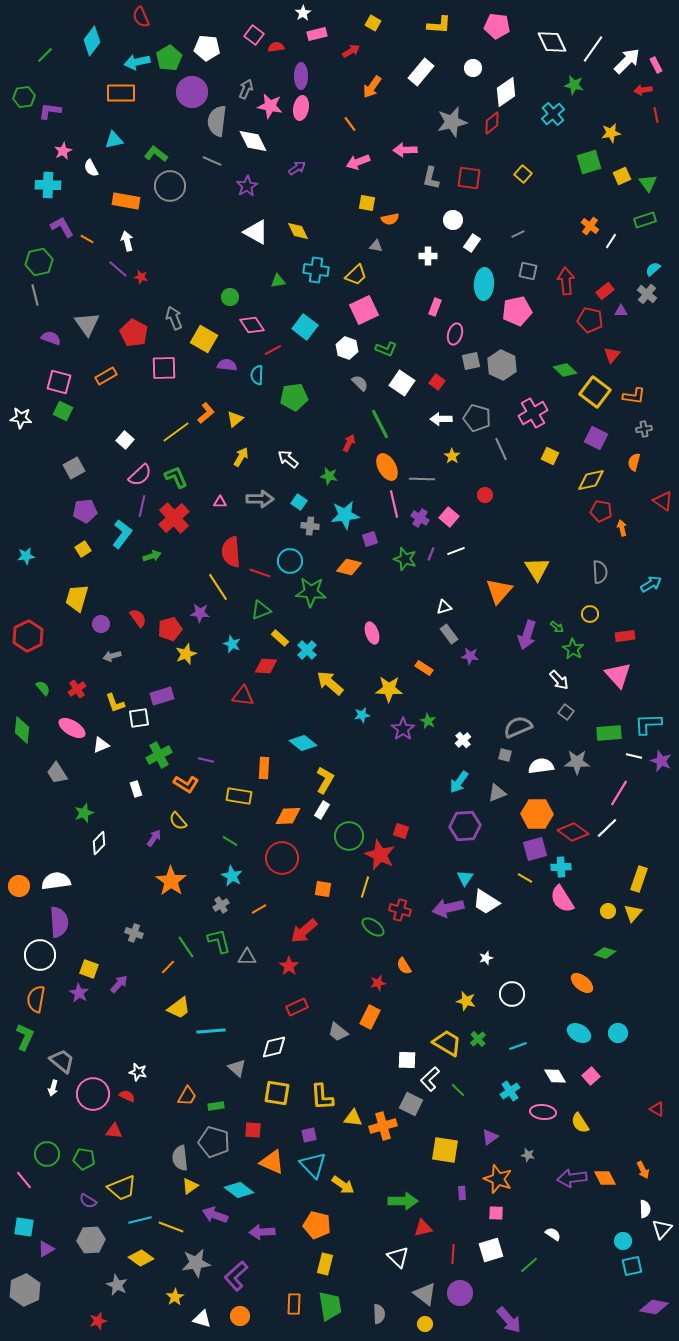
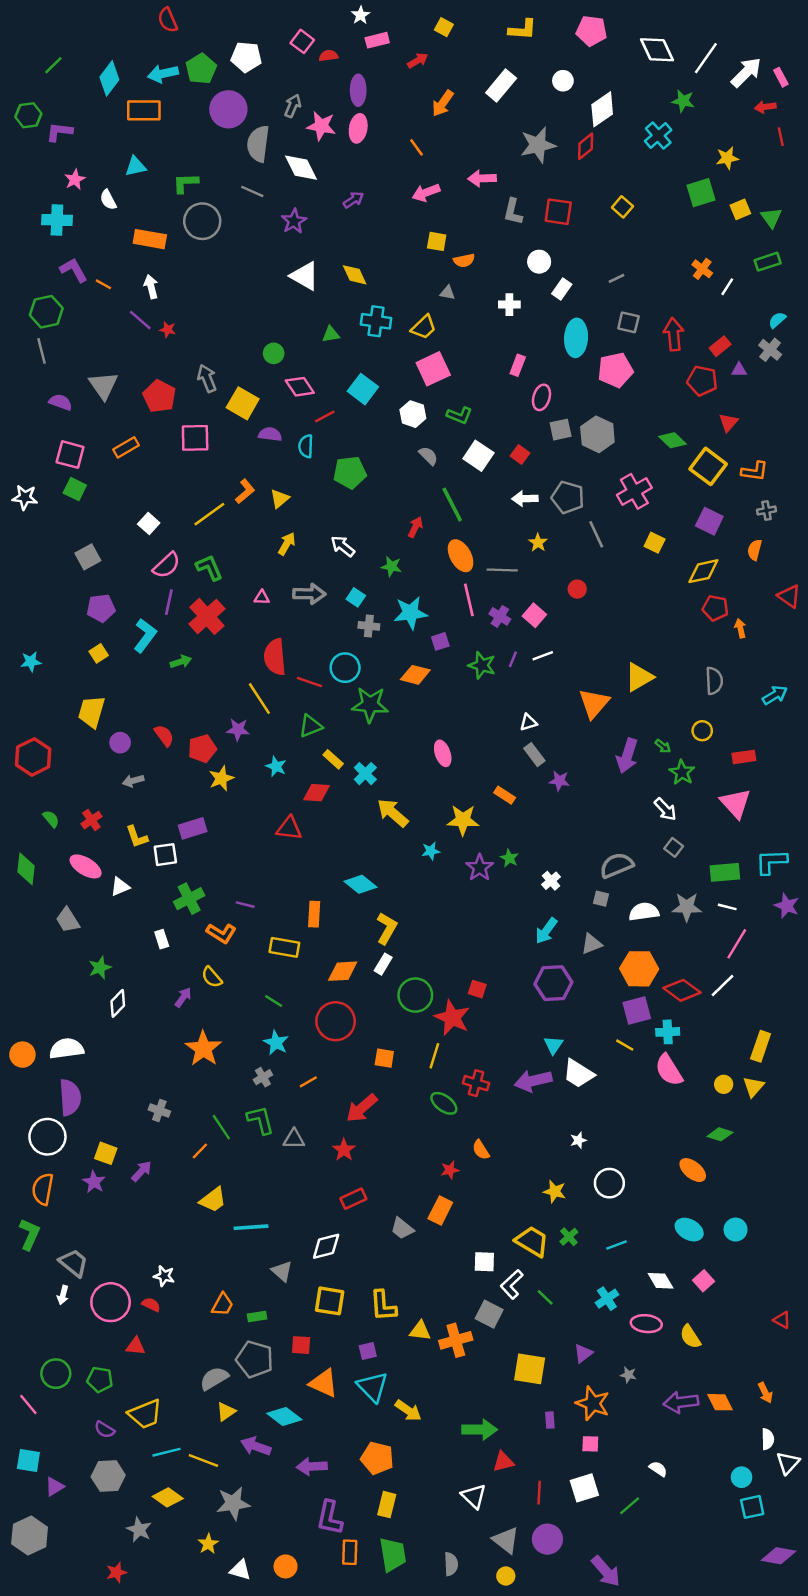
cyan diamond: (92, 41) -> (109, 78), moved
green L-shape: (156, 154) -> (186, 183), turned -40
yellow triangle: (537, 569) -> (639, 677), turned 32
white line: (634, 756) -> (727, 907), moved
gray semicircle: (180, 1158) -> (214, 1378), turned 65
purple L-shape: (236, 1276) -> (330, 1518), moved, turned -36

